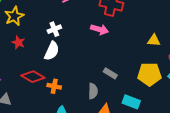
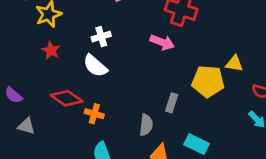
white semicircle: (52, 51) -> (95, 66), turned 102
gray rectangle: (110, 73) -> (172, 103), turned 72
yellow pentagon: (149, 74) -> (208, 81), moved

